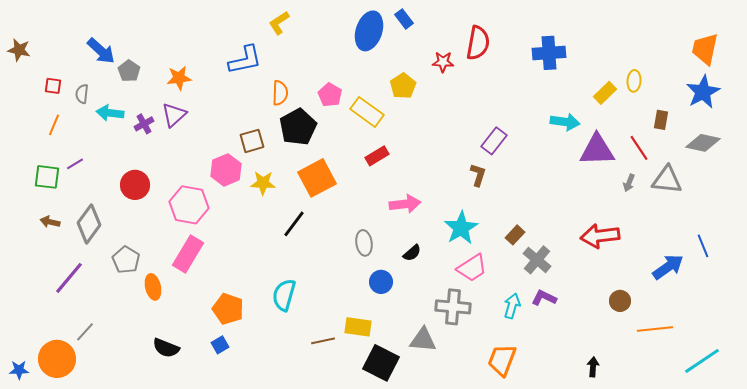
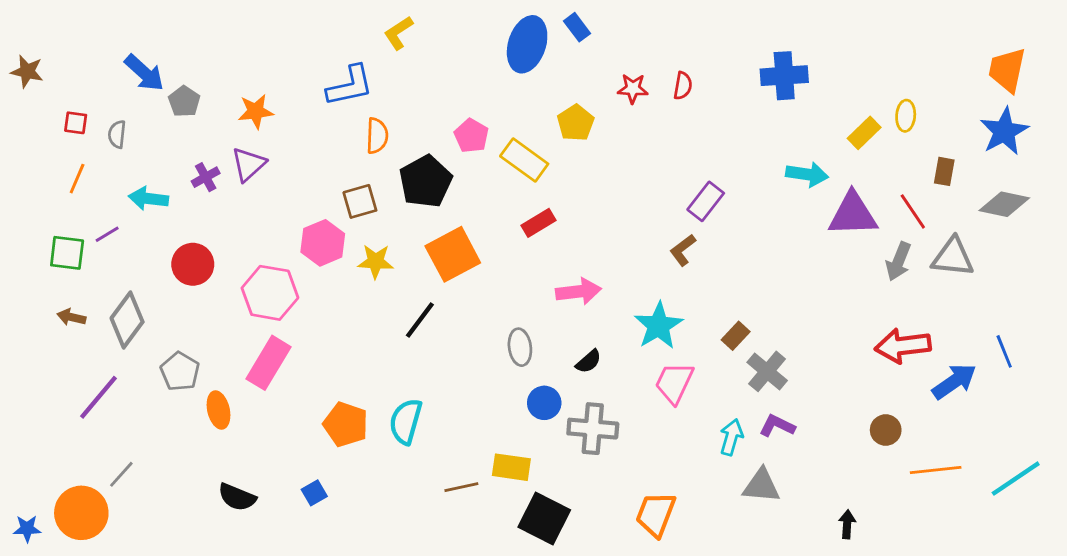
red semicircle: (478, 43) -> (683, 86), moved, size x0.6
orange semicircle: (280, 93) -> (377, 136), moved
cyan arrow: (110, 113) -> (148, 199), moved
brown L-shape: (478, 175) -> (683, 250), turned -145
gray arrow: (629, 183) -> (899, 261), size x1.5
red arrow: (600, 236) -> (903, 346), moved
pink trapezoid: (472, 268) -> (674, 383), turned 148
gray cross: (453, 307) -> (593, 429), moved
orange pentagon: (228, 309) -> (346, 424), moved
gray triangle: (423, 340) -> (761, 486), moved
orange trapezoid: (502, 360) -> (656, 514), moved
cyan line: (702, 361) -> (1016, 479), moved

